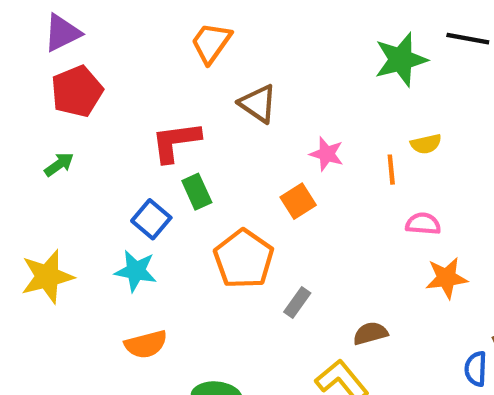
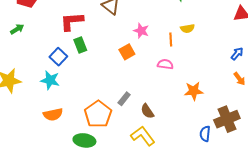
pink semicircle: (423, 224) -> (165, 64), moved
orange pentagon: (244, 259) -> (98, 114), moved
brown semicircle: (370, 333) -> (147, 111), moved, turned -112

